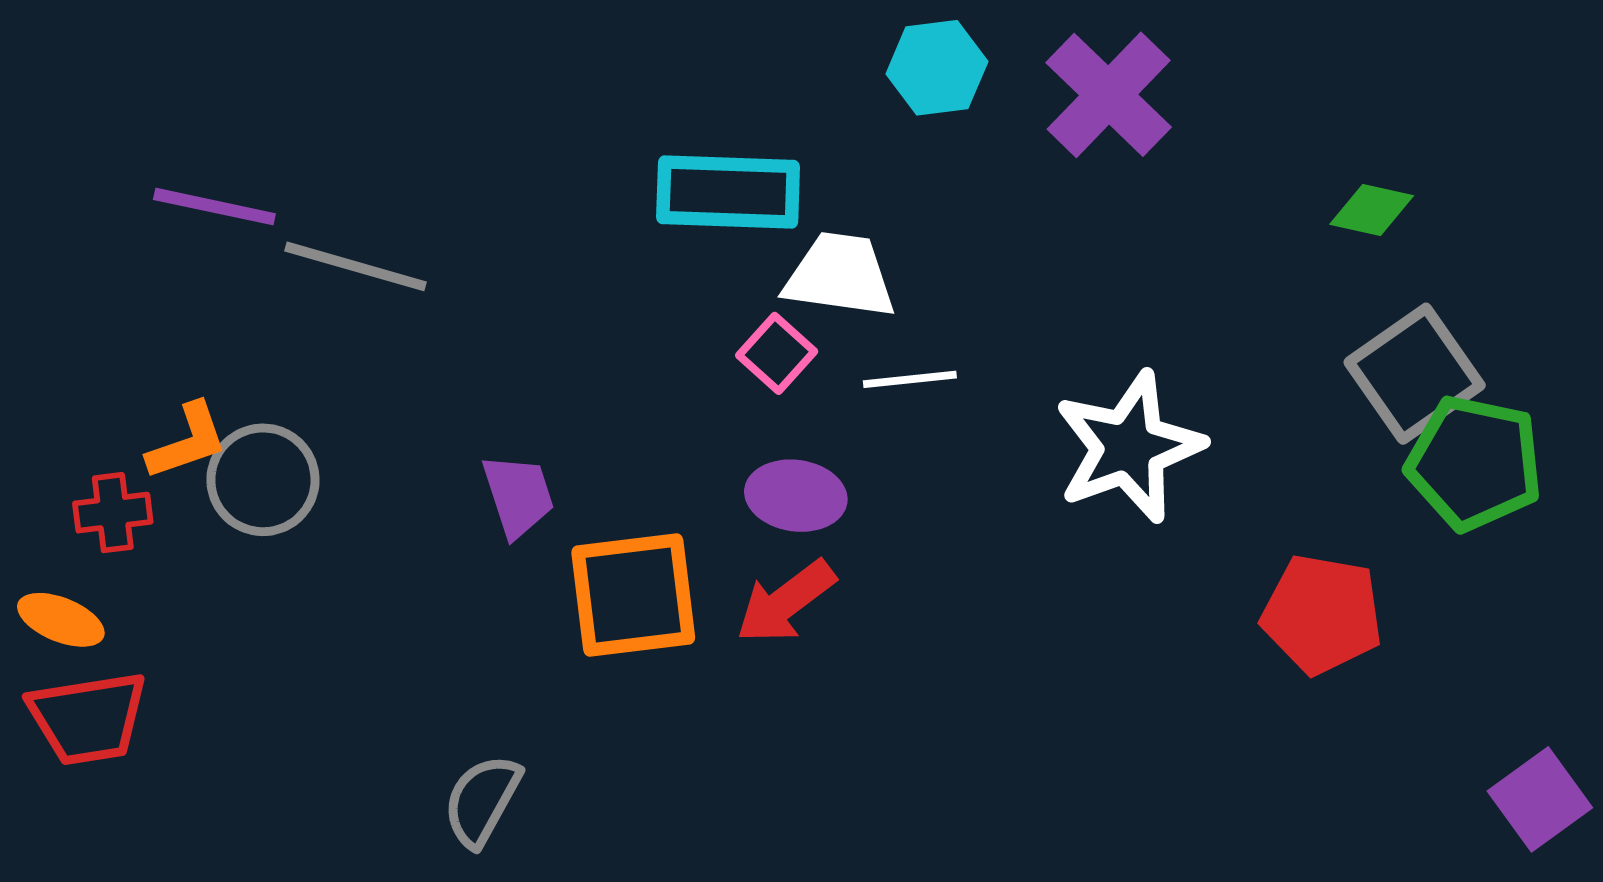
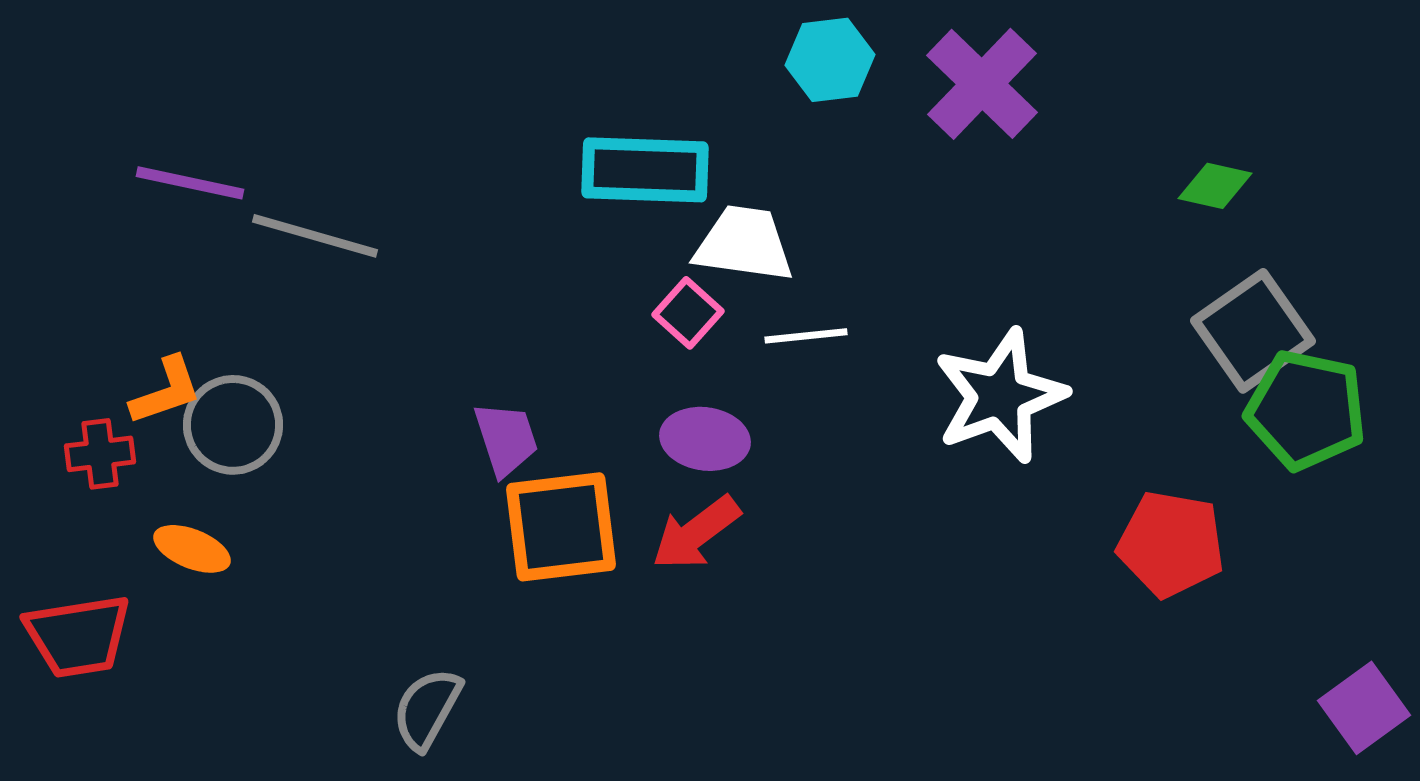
purple trapezoid: (518, 496) -> (506, 439), moved
orange ellipse: (61, 620) -> (192, 549), moved

